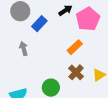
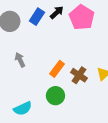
blue rectangle: (39, 24) -> (37, 17), moved
orange rectangle: (75, 47) -> (57, 69), moved

